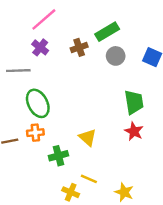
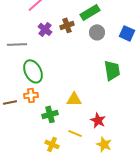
purple cross: (40, 47) -> (45, 29), moved
red star: (134, 131) -> (98, 120), moved
yellow triangle: (88, 137) -> (74, 99), turned -42
yellow cross: (71, 192) -> (52, 144), moved

